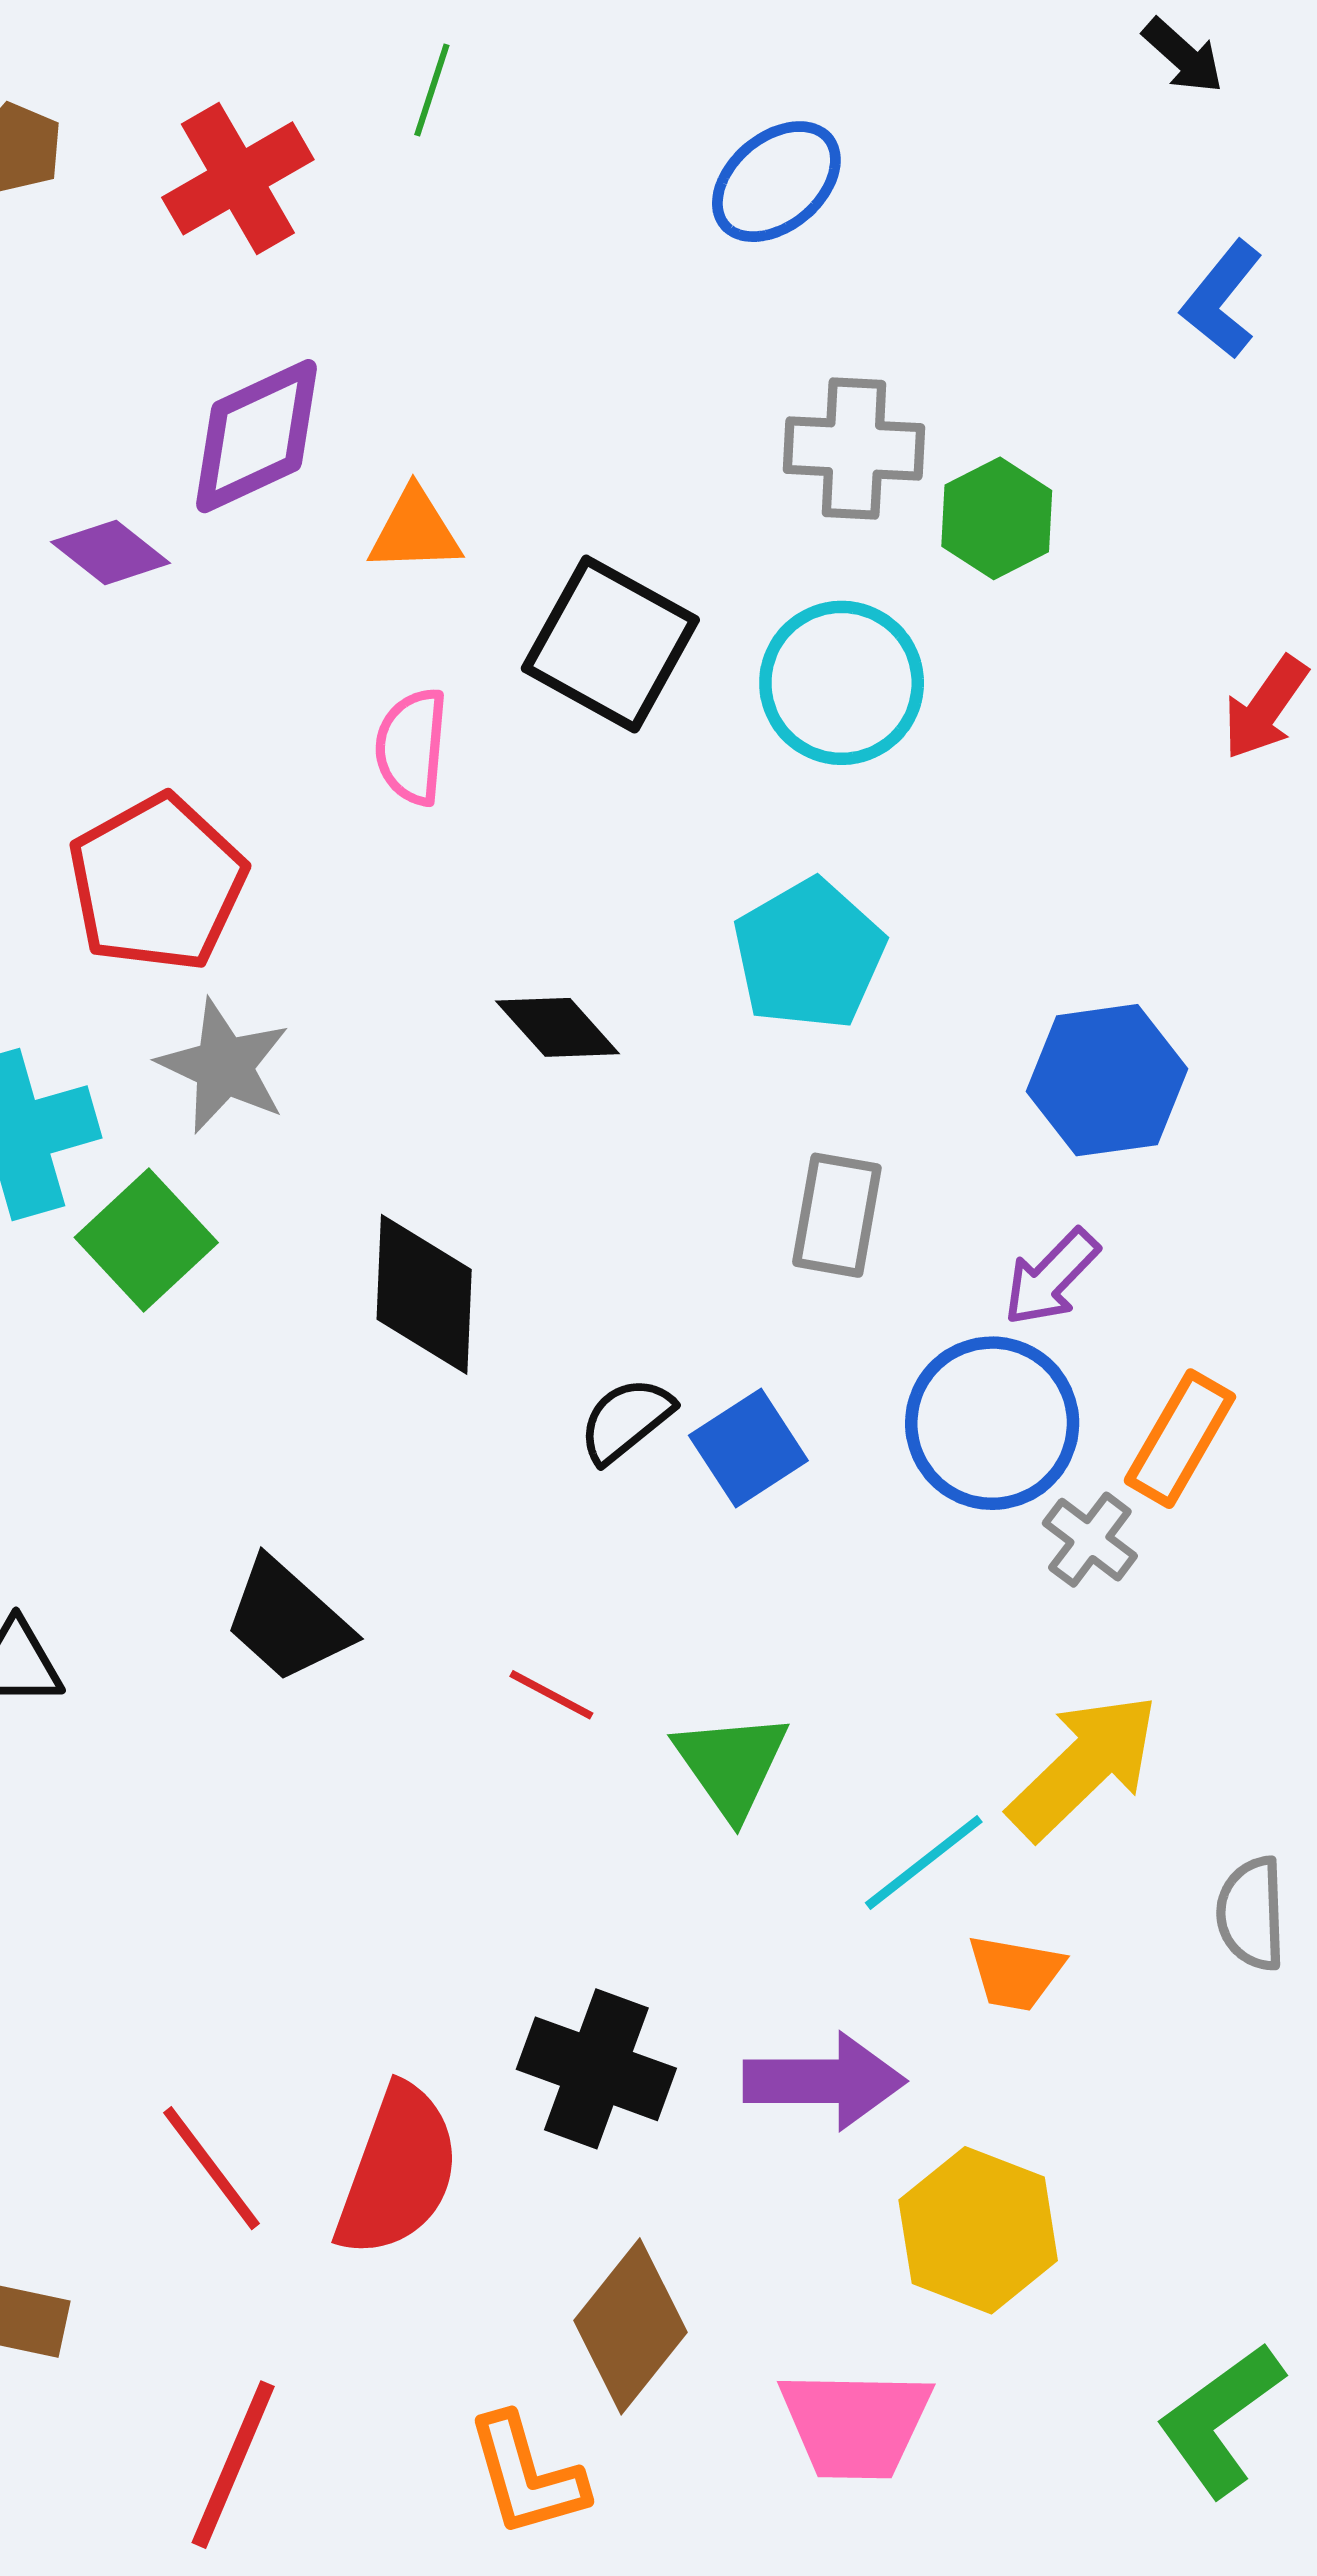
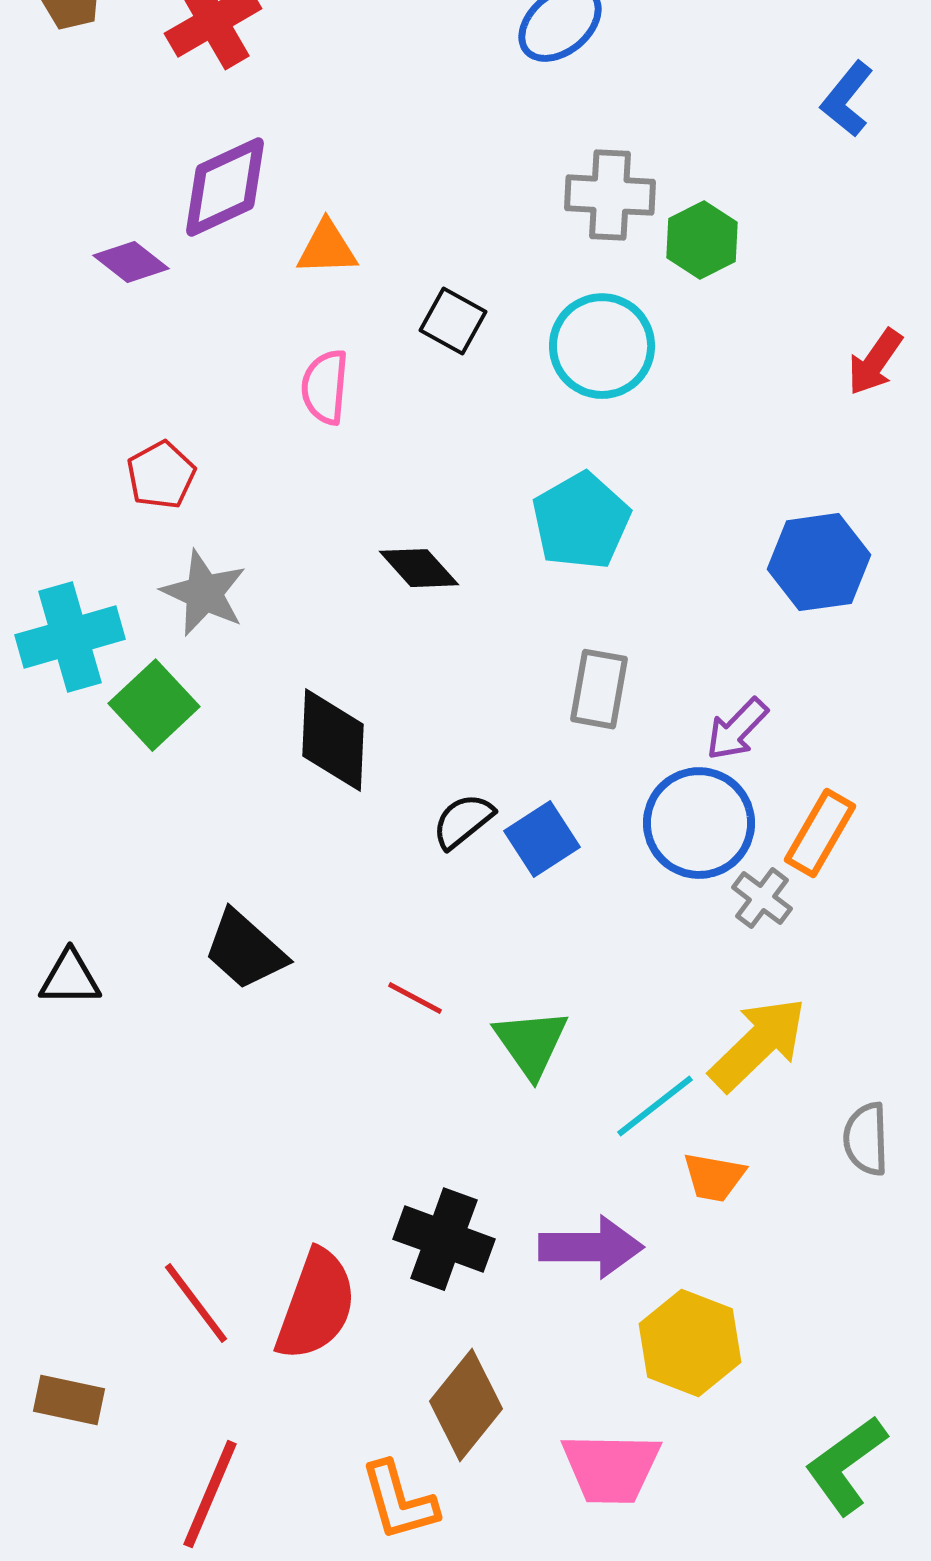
black square: (610, 644) -> (453, 321), size x0.6
red pentagon: (157, 883) -> (161, 475), size x0.6
blue hexagon: (1107, 1080) -> (819, 562), moved

